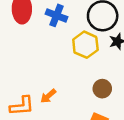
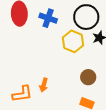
orange arrow: (48, 96) -> (44, 85), turned -32

